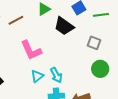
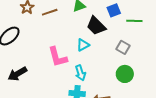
pink L-shape: (31, 50) -> (58, 57), moved
cyan triangle: (37, 76) -> (83, 45), moved

